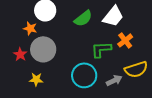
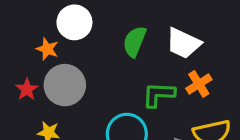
white trapezoid: (113, 16) -> (183, 43), turned 70
green semicircle: (83, 18) -> (135, 42), turned 144

